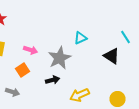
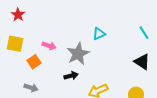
black triangle: (112, 56) -> (142, 62), moved
orange square: (22, 70) -> (34, 62), moved

